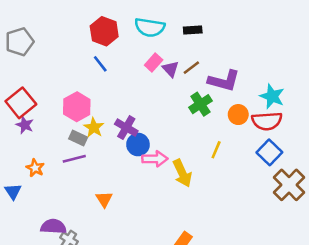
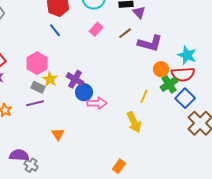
purple triangle: (171, 69) -> (139, 12), moved
green cross: (200, 104) -> (169, 84), moved
yellow arrow: (182, 173) -> (134, 122), moved

